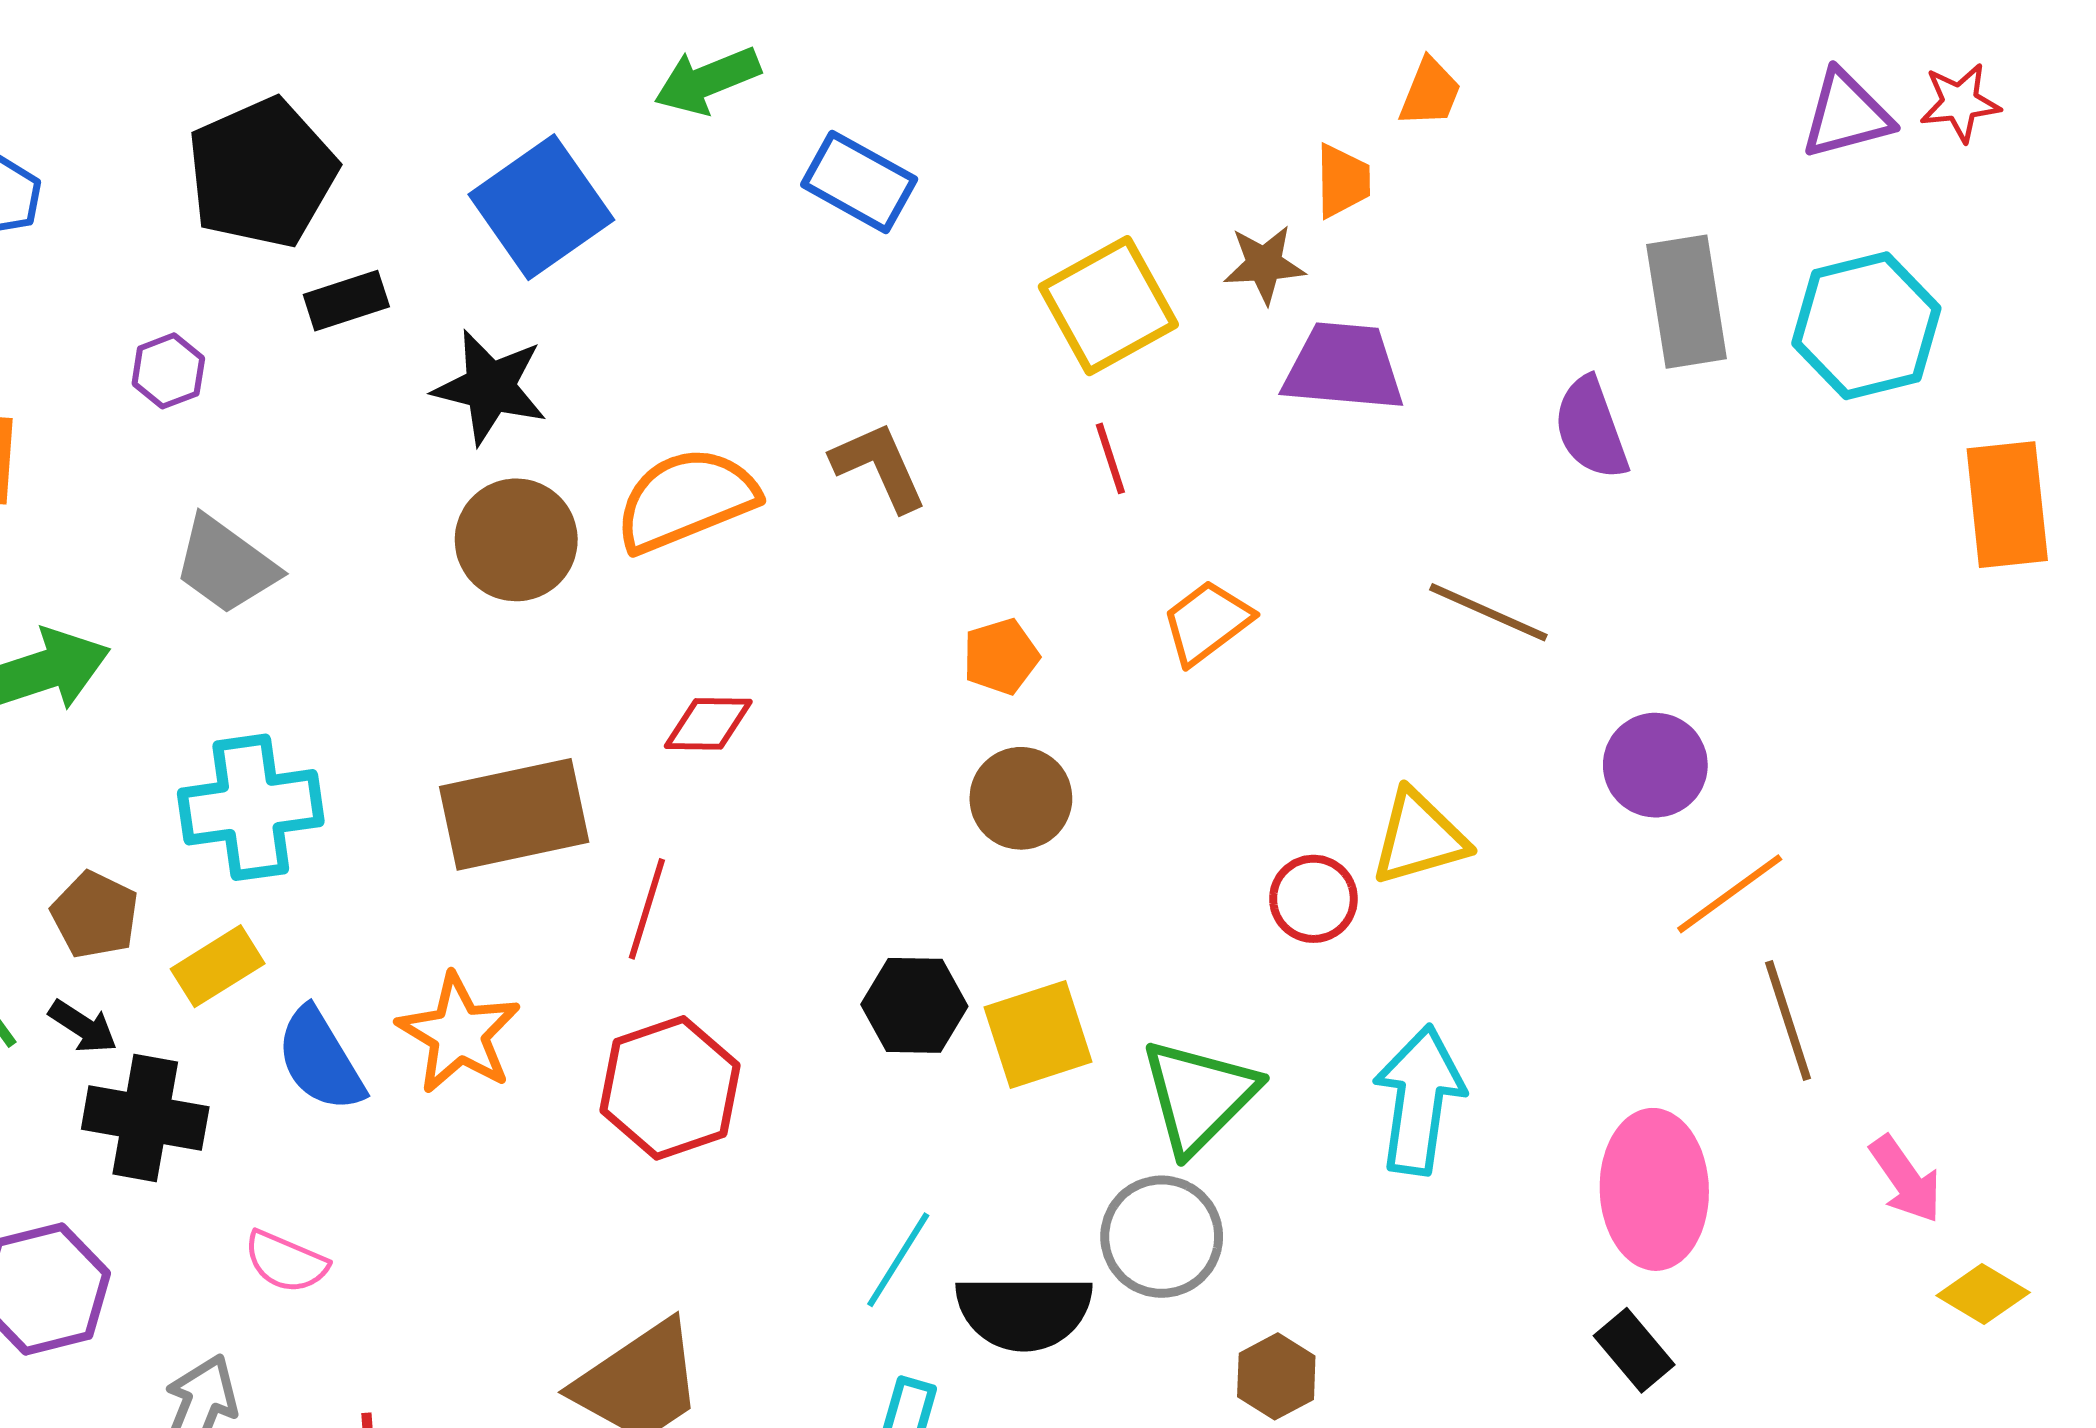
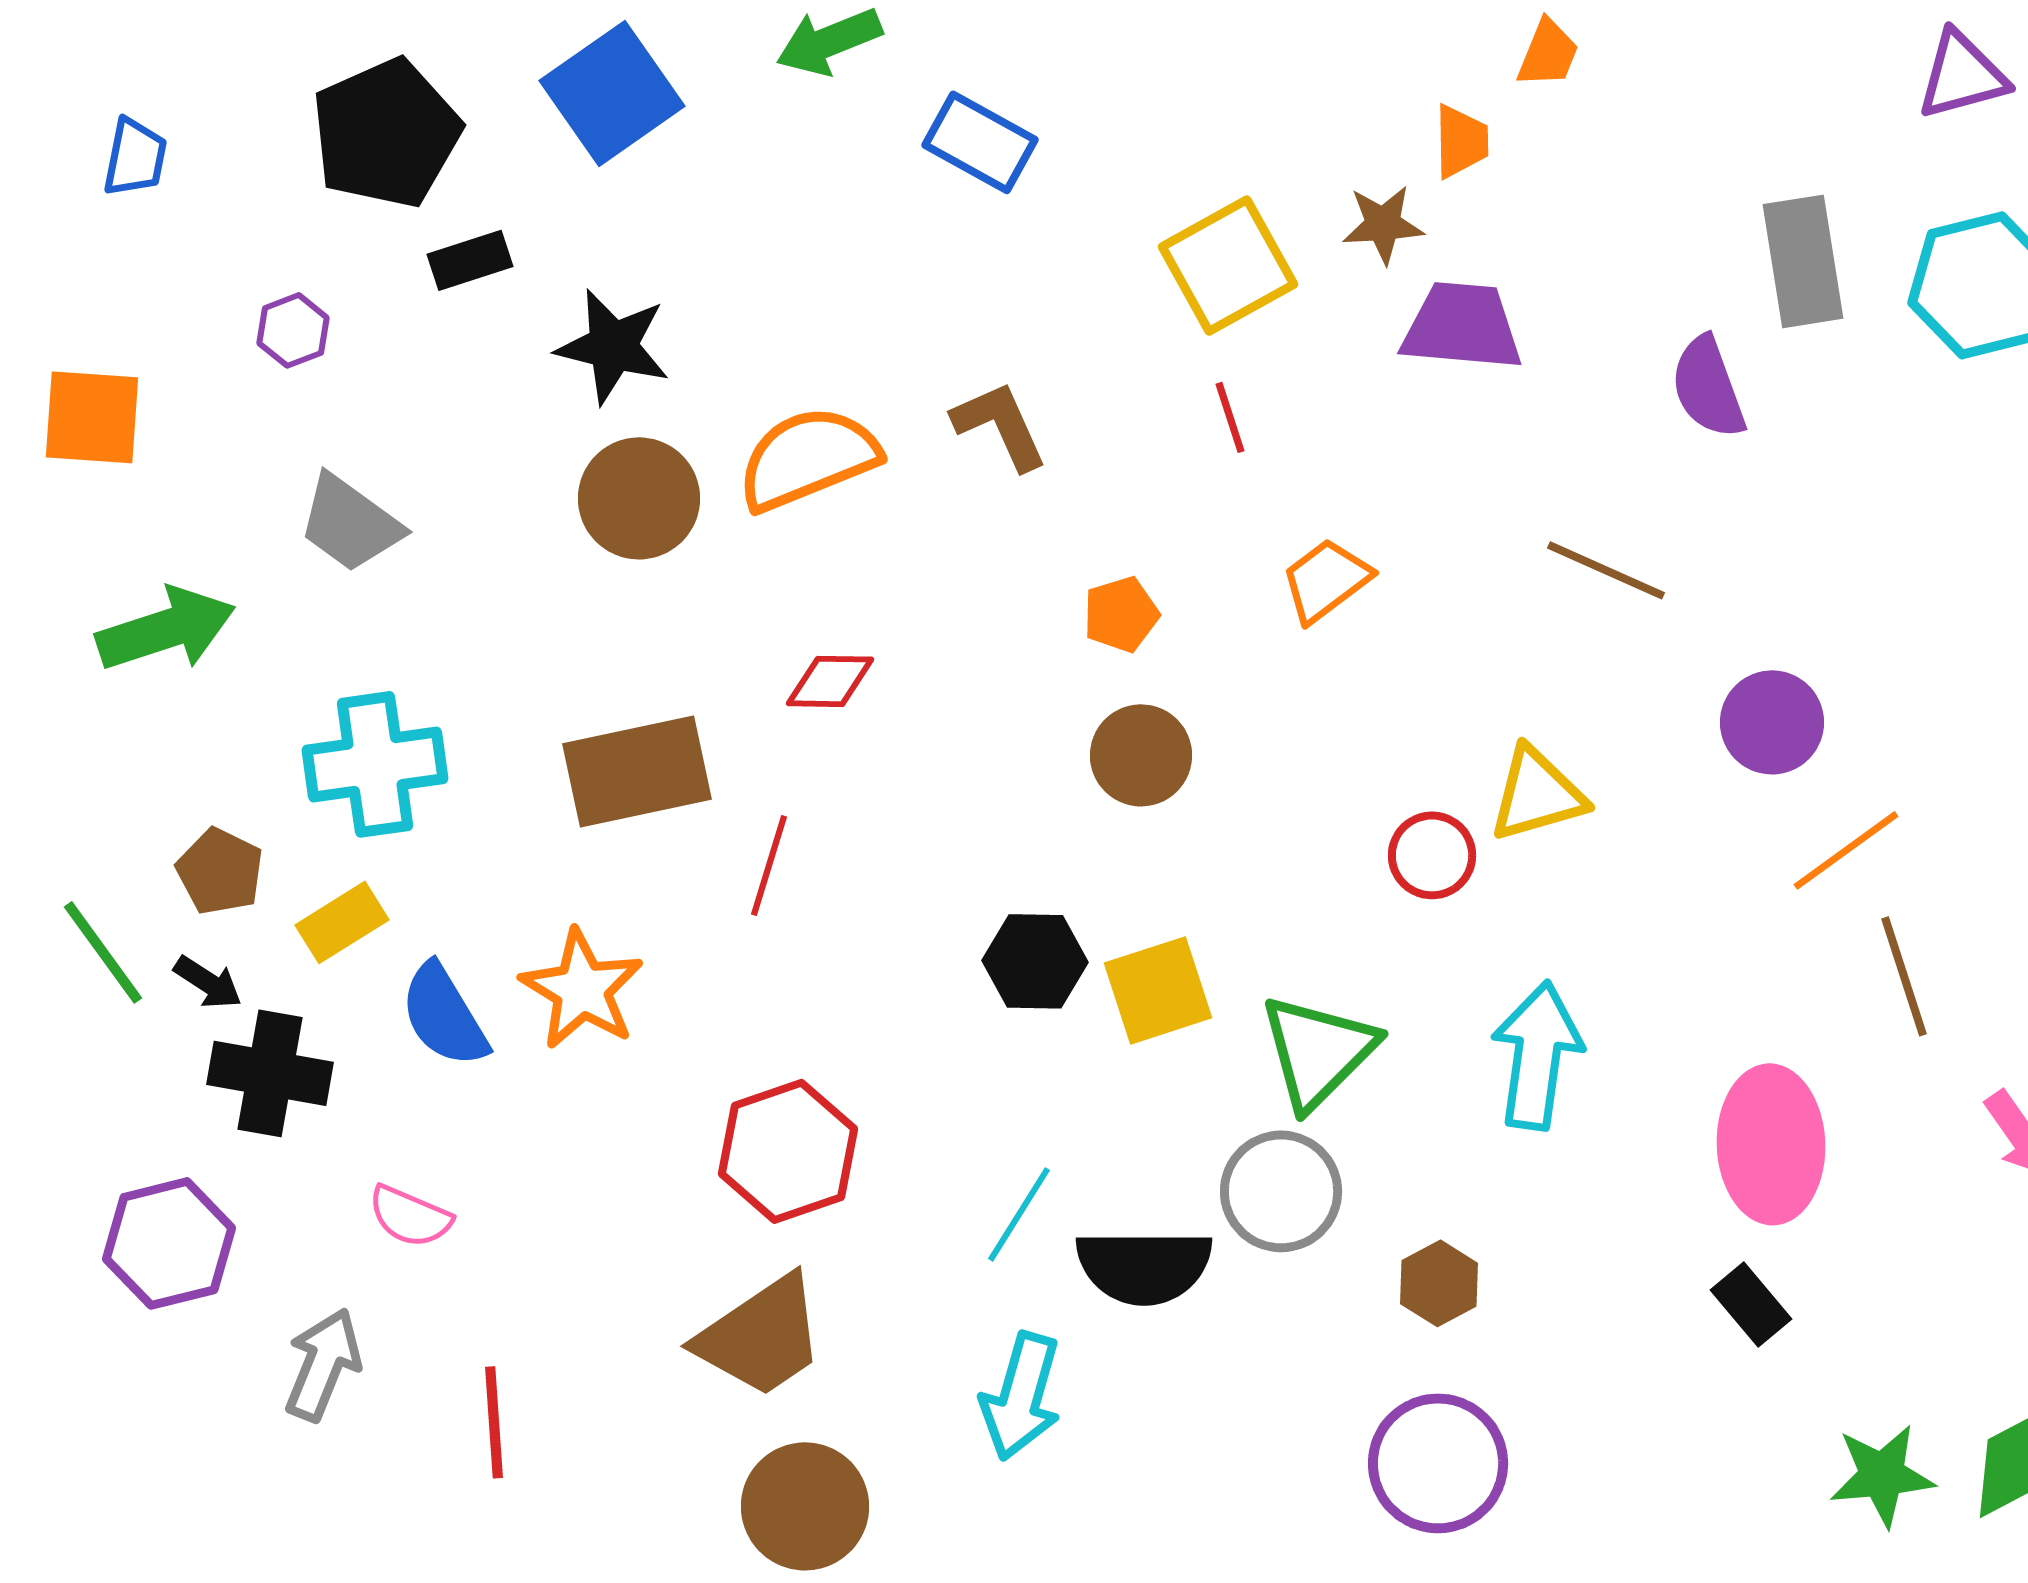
blue square: (541, 207) -> (612, 93), moved
red hexagon: (670, 1088) -> (788, 1151), moved
brown hexagon: (1276, 1376) -> (1439, 1283), moved

